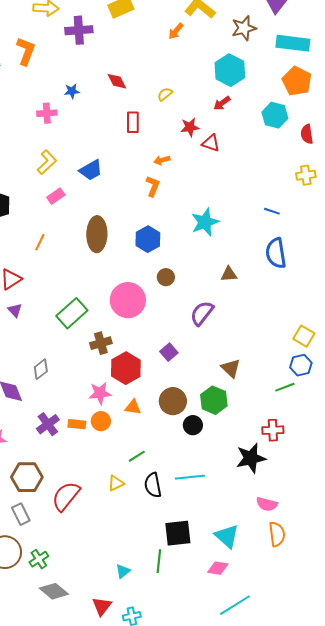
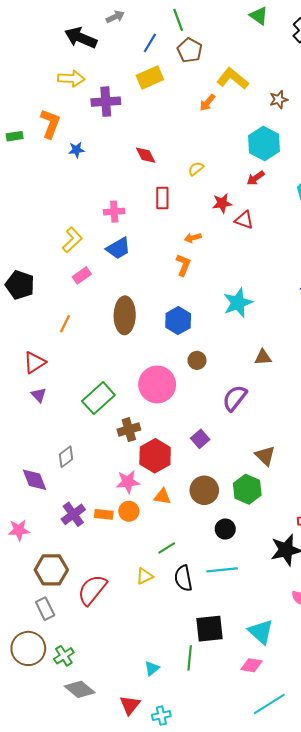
brown star: (244, 28) -> (279, 100), size x0.7
blue star: (72, 91) -> (76, 150), moved
pink cross: (47, 113) -> (114, 212), moved
black circle: (193, 425) -> (225, 529), moved

